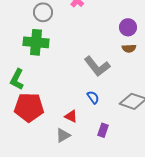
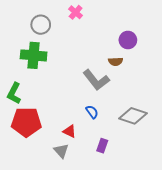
brown semicircle: (129, 48) -> (116, 62), moved
gray triangle: (63, 135) -> (61, 151), turned -42

